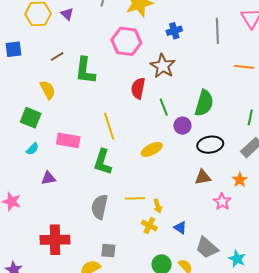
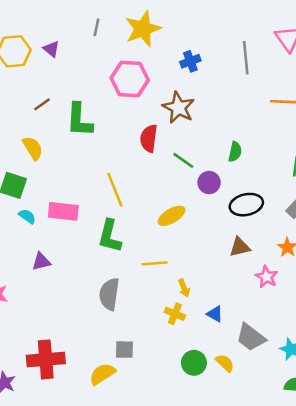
green semicircle: (204, 103) -> (235, 152), size x0.6
green line: (164, 107) -> (183, 160), turned -30
cyan semicircle: (32, 149) -> (27, 216), moved, turned -96
yellow line: (135, 198) -> (155, 263), moved
red cross: (55, 240) -> (46, 359), moved

